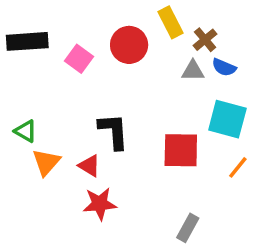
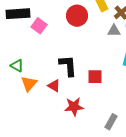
pink square: (79, 59) -> (39, 26), moved
red square: (181, 150) -> (95, 77), moved, size x0.7
red star: (100, 204) -> (74, 107), moved

